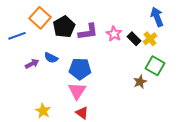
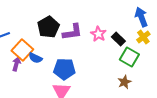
orange square: (40, 18) -> (22, 50), moved
yellow cross: (150, 39) -> (143, 37), moved
purple arrow: (32, 64) -> (16, 64), turned -48
green square: (155, 66) -> (129, 57), moved

